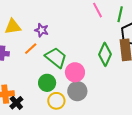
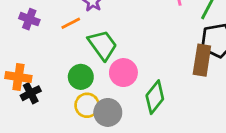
green diamond: (105, 54) -> (155, 97), moved
gray circle: (77, 91) -> (108, 112), moved

